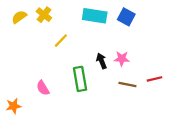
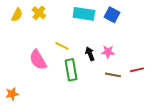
yellow semicircle: (19, 17) -> (17, 15), turned 152
yellow line: (61, 41) -> (62, 46), moved, turned 72
pink semicircle: (43, 88) -> (38, 60), moved, size x1.5

